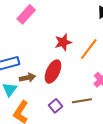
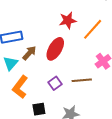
brown arrow: (27, 78) -> (29, 53), turned -42

